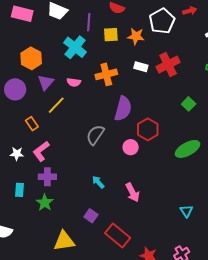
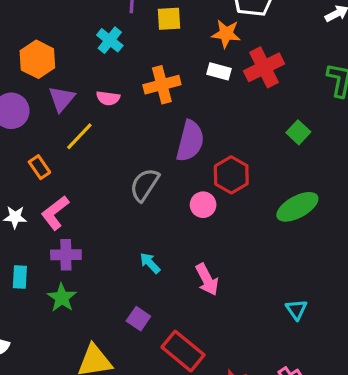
orange star: (136, 36) -> (226, 34), moved
cyan cross: (75, 47) -> (110, 40), size x0.7

